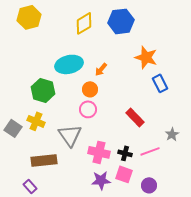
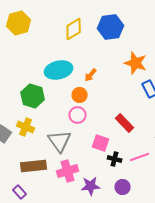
pink cross: (99, 152) -> (68, 171), moved, turned -30
pink square: (124, 174) -> (101, 143), moved
purple circle: (149, 185) -> (123, 187), moved

